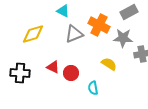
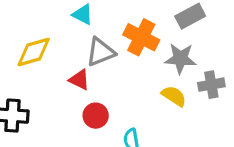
yellow semicircle: (109, 64) -> (174, 96), moved
red triangle: (53, 67) -> (79, 80), moved

